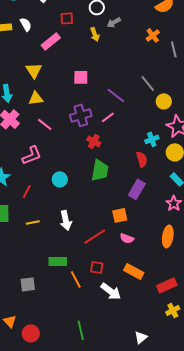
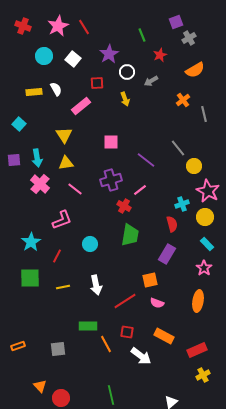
gray arrow: (114, 22) -> (151, 81), moved
pink line: (108, 117) -> (140, 190), moved

